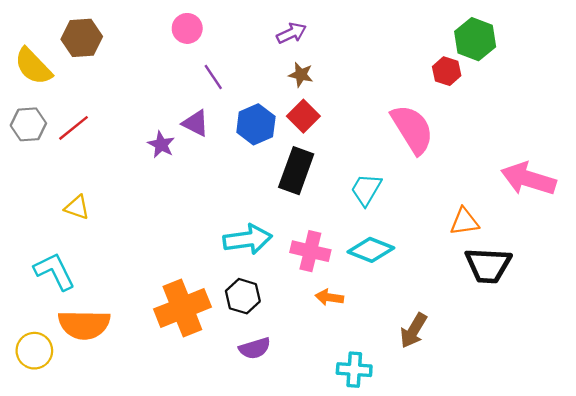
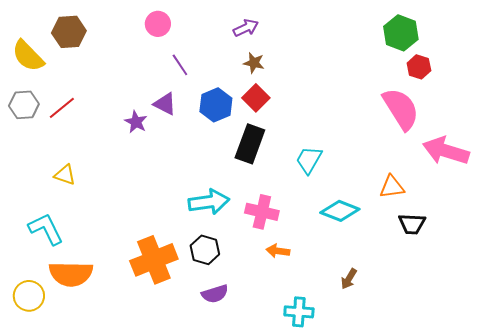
red hexagon: (447, 71) -> (419, 67), moved
pink semicircle: (412, 129) -> (401, 109), moved
cyan diamond: (371, 250) -> (340, 211), moved
black trapezoid: (488, 265) -> (412, 224), size x0.7
brown arrow: (413, 331) -> (349, 279), size x0.7

